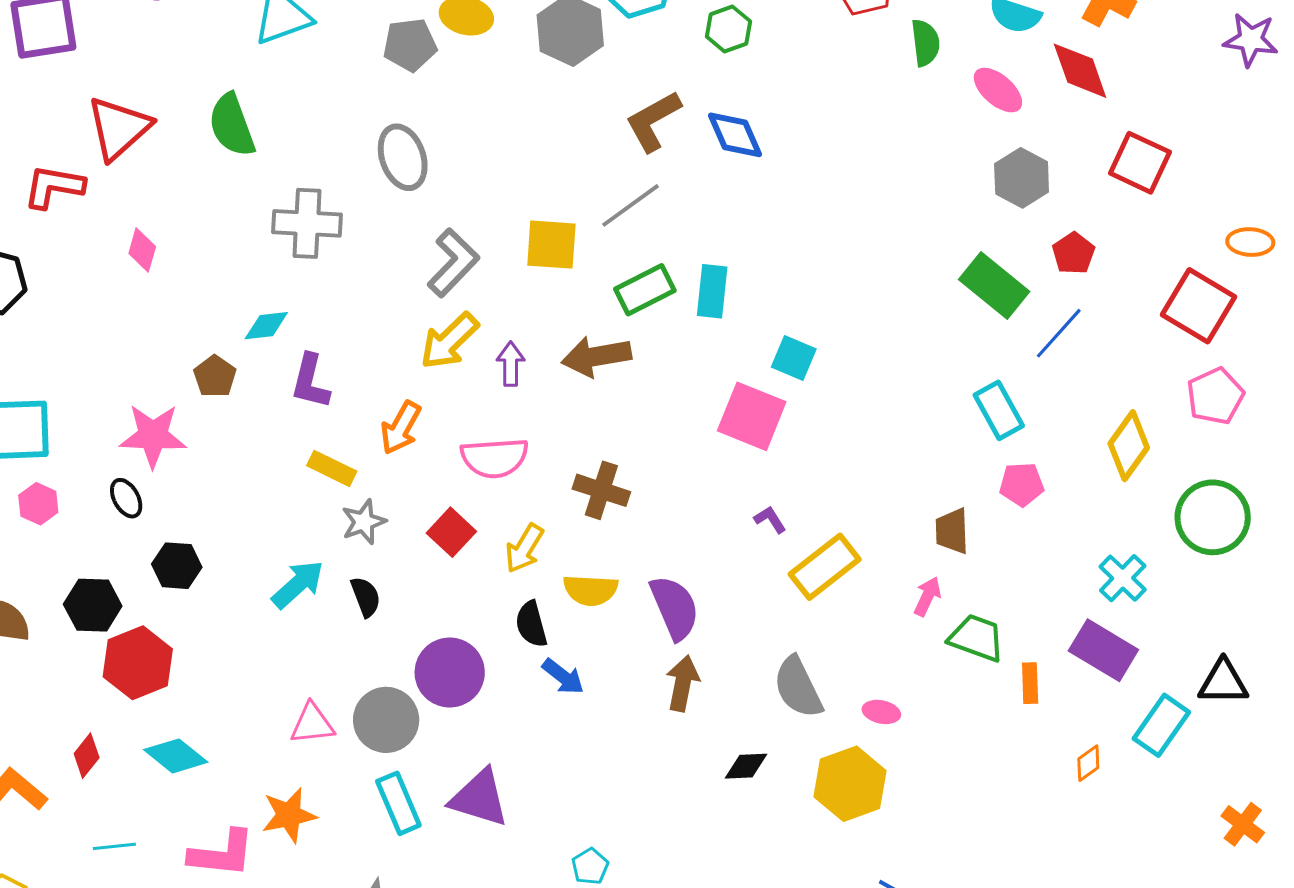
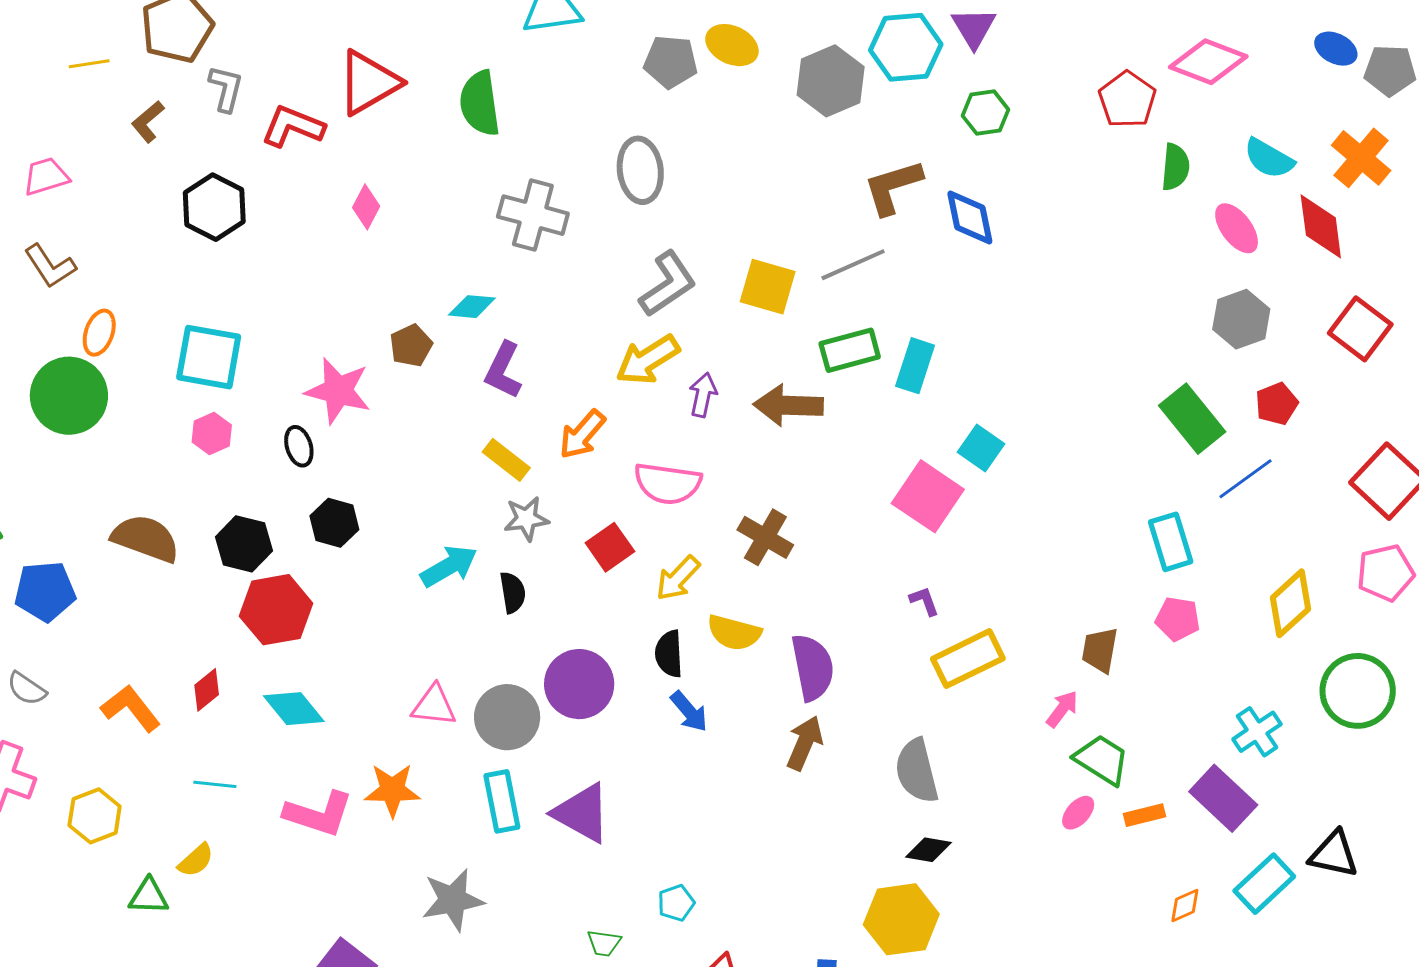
orange rectangle: (1030, 683) -> (1145, 815), turned 66
pink ellipse: (881, 712) -> (1078, 813), moved, turned -72
black diamond: (746, 766) -> (929, 850), moved
yellow hexagon: (850, 784) -> (901, 919), moved

